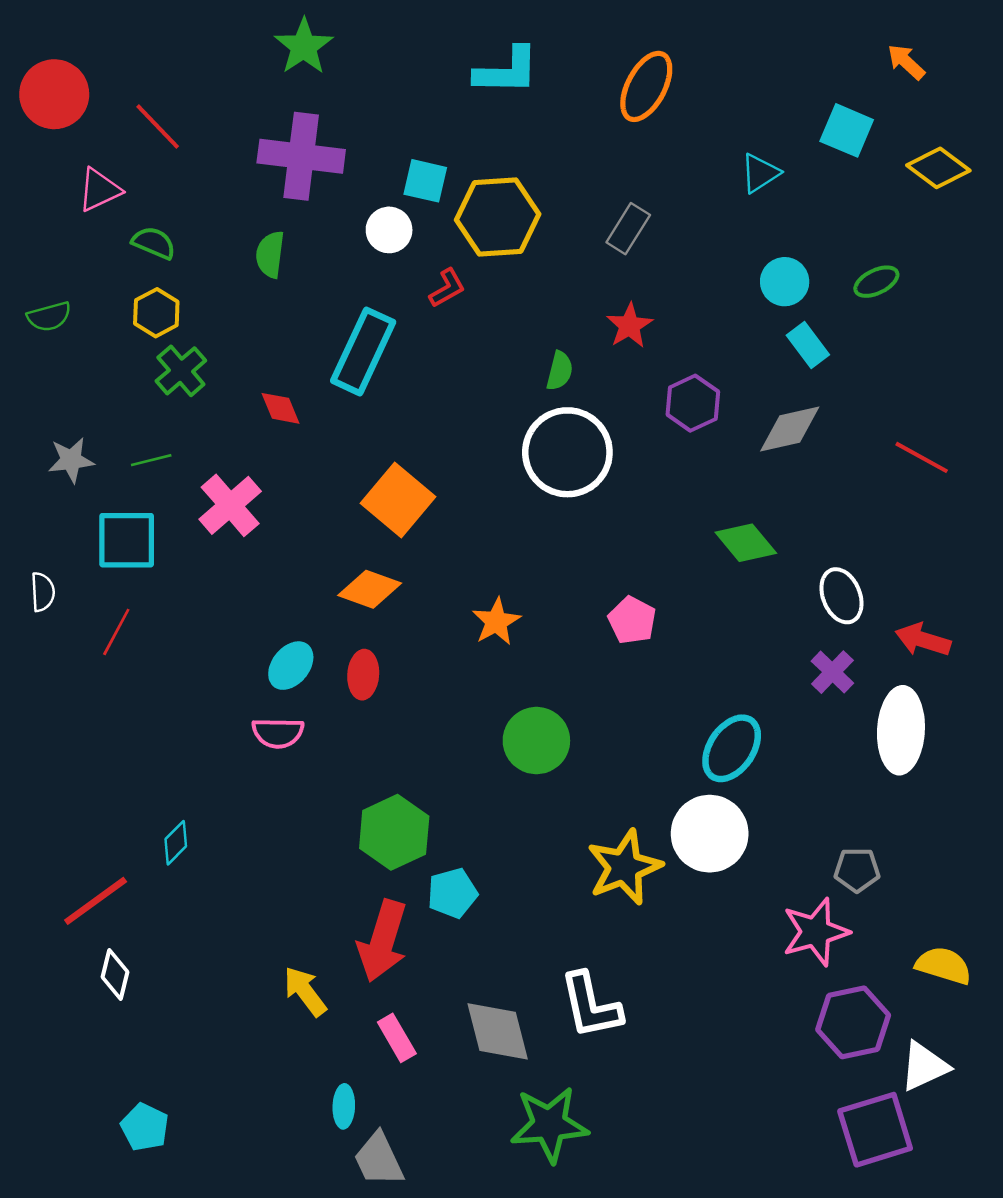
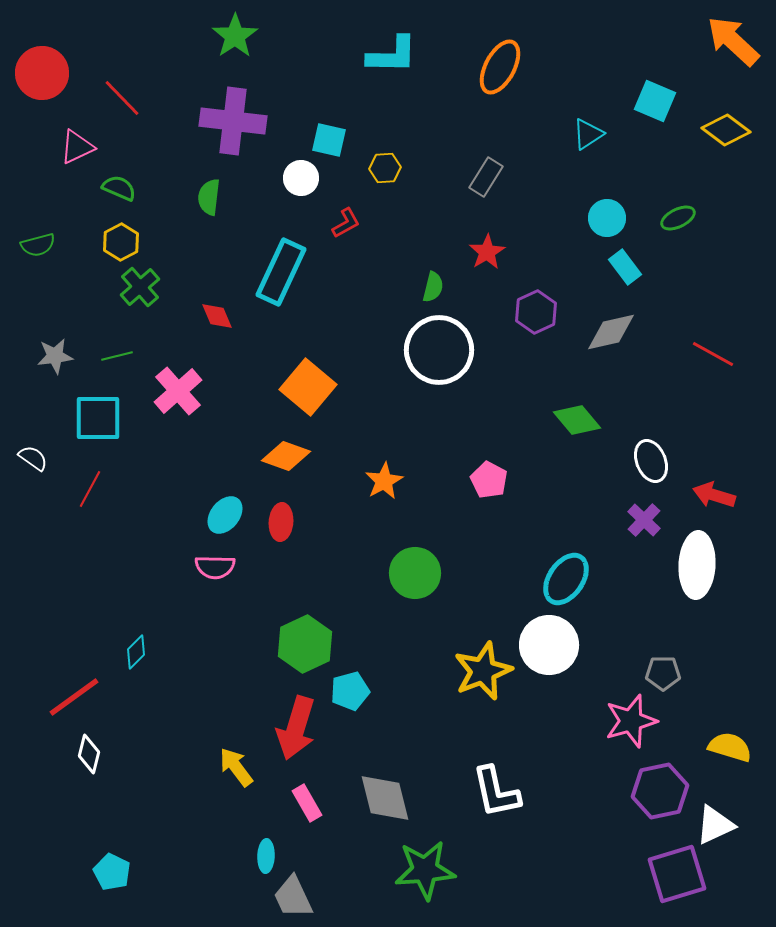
orange arrow: (906, 62) -> (733, 41), moved, size x1.8
yellow hexagon: (498, 217) -> (385, 168), size x0.5
white semicircle: (43, 592) -> (33, 458), turned -52
white L-shape: (591, 1006) -> (496, 792), moved

